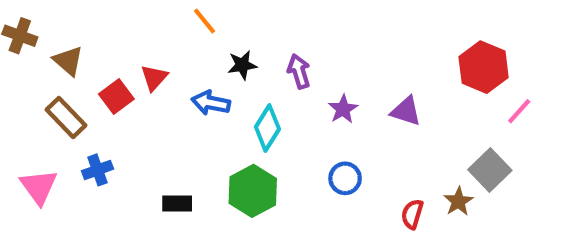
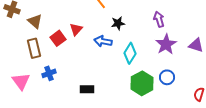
purple arrow: (299, 71) -> (159, 19), moved
purple star: (343, 109) -> (166, 44), size x1.5
brown rectangle: (66, 118) -> (34, 48), turned 30
green hexagon: (253, 191) -> (142, 83), moved

